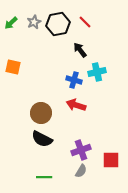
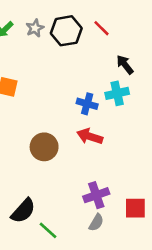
black arrow: (80, 50) -> (125, 65), moved
black semicircle: (42, 139) -> (23, 211), moved, turned -75
green line: (44, 177) -> (48, 230), turned 42

